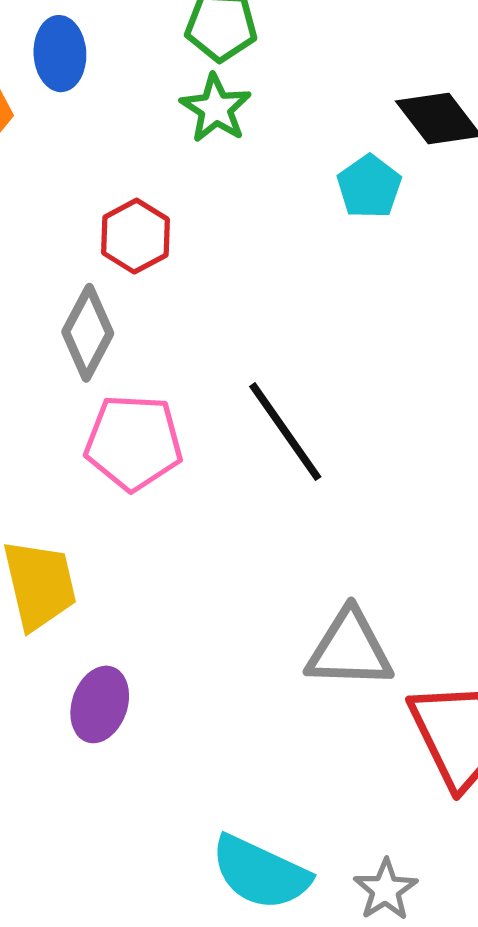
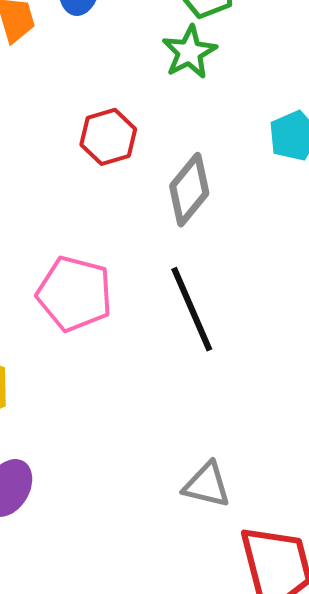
gray diamond: (88, 333) -> (189, 190), moved
gray triangle: (350, 649) -> (207, 485), size x0.7

